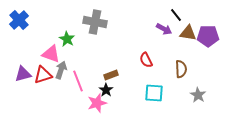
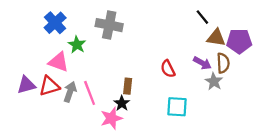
blue cross: (19, 20) -> (55, 23), moved
purple arrow: (164, 29) -> (202, 63), moved
brown semicircle: (181, 69) -> (223, 63), moved
gray arrow: (61, 70) -> (70, 92), moved
brown rectangle: (111, 75) -> (128, 86), turned -64
gray star: (198, 95) -> (214, 81), moved

